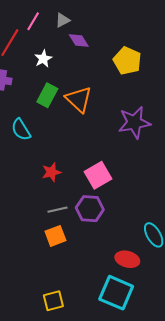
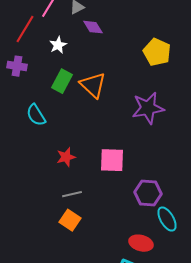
yellow pentagon: (127, 61) -> (157, 52), moved
pink square: (98, 175) -> (112, 160), turned 32
purple hexagon: (90, 209) -> (148, 193), moved
orange square: (55, 236) -> (70, 220), turned -35

